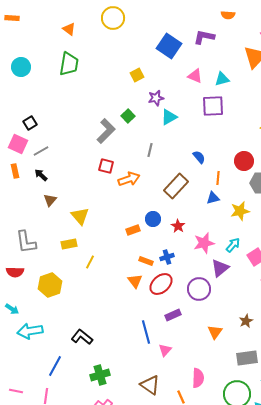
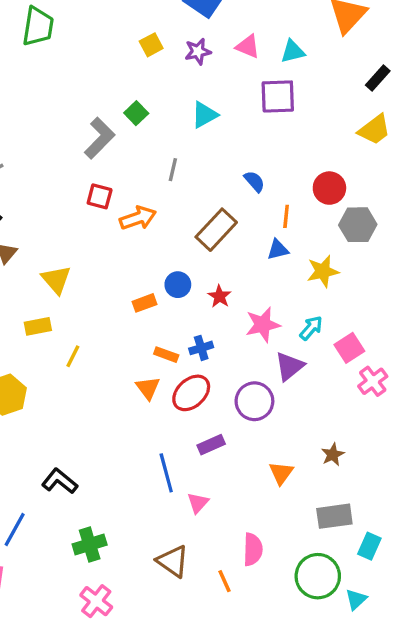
purple star: (156, 98) -> (198, 51), moved

